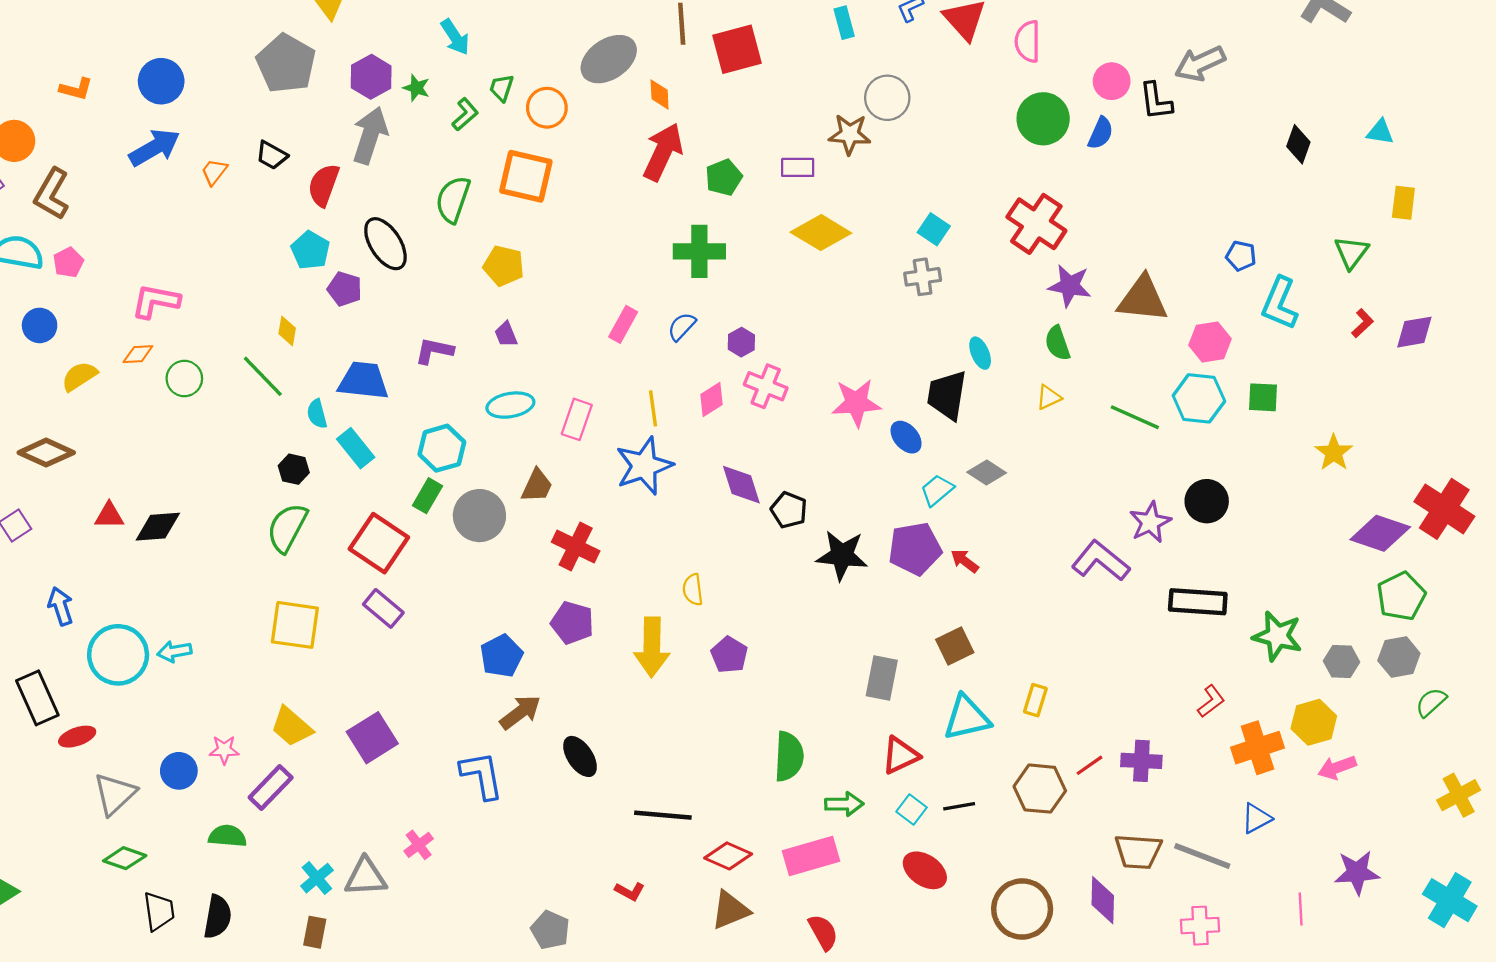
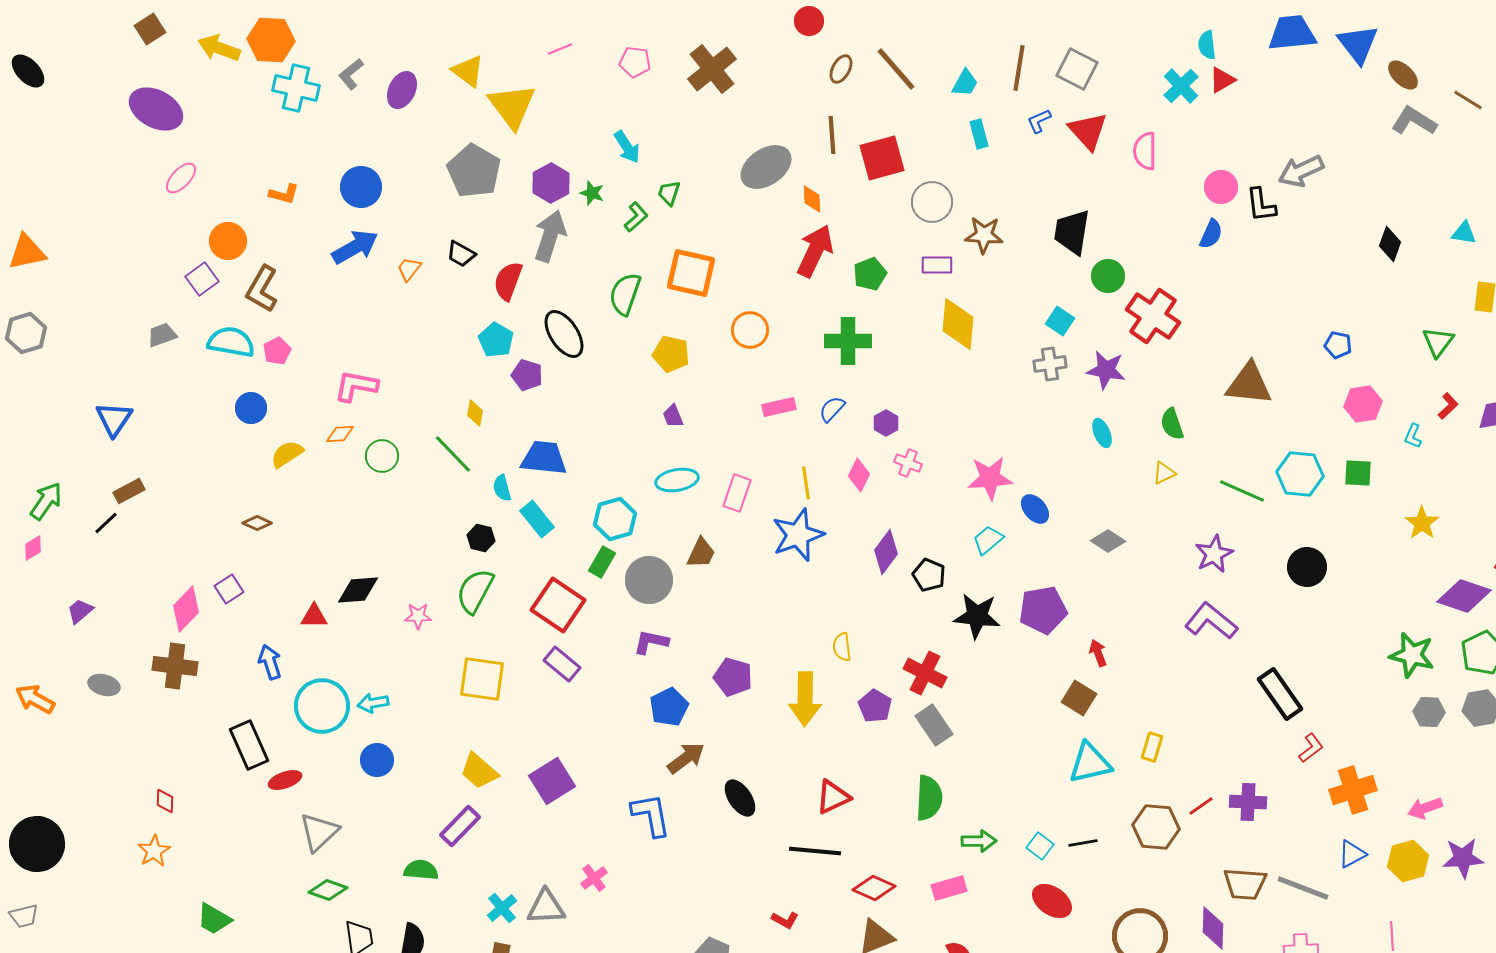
gray circle: (887, 98) -> (932, 202), moved
orange circle: (547, 108) -> (750, 330), moved
green circle: (1043, 119) -> (1108, 276), moved, size x0.7
yellow diamond: (821, 233) -> (958, 324), turned 64
purple star: (1070, 286) -> (1106, 370), moved
cyan L-shape: (1280, 303) -> (1413, 436), moved, size x0.5
pink rectangle: (623, 324) -> (779, 407), turned 48
pink hexagon: (1210, 342) -> (1363, 404), moved
purple L-shape: (434, 351) -> (651, 642), moved
pink cross: (766, 386) -> (908, 463), size x0.7
black trapezoid: (947, 395) -> (1072, 232), moved
pink diamond: (712, 400) -> (859, 475), turned -32
brown diamond: (46, 453) -> (257, 523), size x0.6
purple diamond: (741, 485) -> (886, 552), turned 54
cyan trapezoid: (937, 490) -> (988, 540), moved
red triangle: (109, 516) -> (314, 616), moved
purple star: (1150, 522) -> (1214, 554), moved
red cross: (576, 546) -> (925, 673), moved
red arrow: (965, 561) -> (1098, 653), moved, turned 32
black rectangle: (1198, 602) -> (1280, 694), moved, turned 51
green star: (1277, 636) -> (1412, 655), moved
brown square: (955, 646) -> (1079, 698), turned -32
gray rectangle: (882, 678) -> (934, 725), moved, turned -45
yellow hexagon: (1314, 722) -> (1408, 861), moved
pink star: (224, 750) -> (418, 616), moved
red triangle: (901, 755) -> (833, 797), moved
blue circle: (179, 771) -> (377, 760), moved
pink rectangle: (811, 856) -> (949, 888), size x0.7
purple star: (1357, 873) -> (1463, 858), moved

